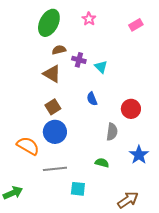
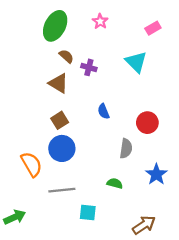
brown semicircle: (59, 50) -> (66, 56), turned 56
cyan triangle: (101, 67) -> (136, 62), moved, size x1.5
orange semicircle: (28, 146) -> (32, 164), turned 30

